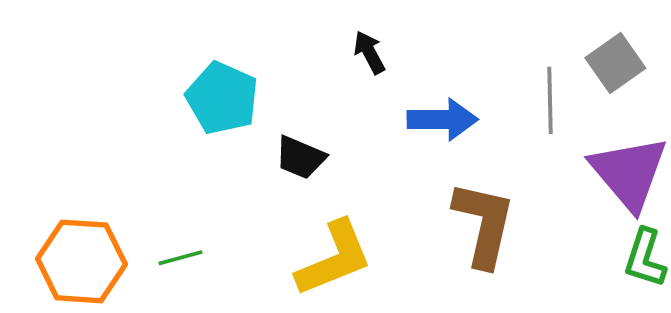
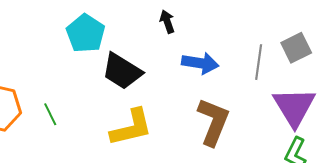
black trapezoid: (300, 157) -> (122, 71), size x1.5
green line: (180, 258) -> (50, 114), turned 70

